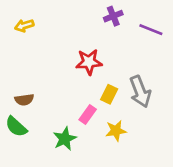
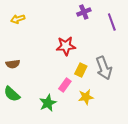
purple line: (151, 30) -> (112, 22), turned 48
brown semicircle: (24, 100) -> (13, 64), moved

